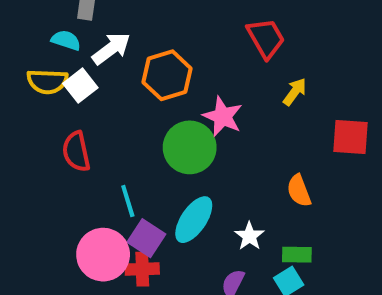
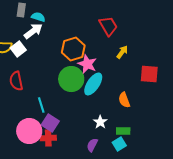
cyan semicircle: (66, 40) -> (38, 17), moved
orange hexagon: (167, 75) -> (73, 49), moved
cyan ellipse: (194, 220) -> (93, 84), moved

